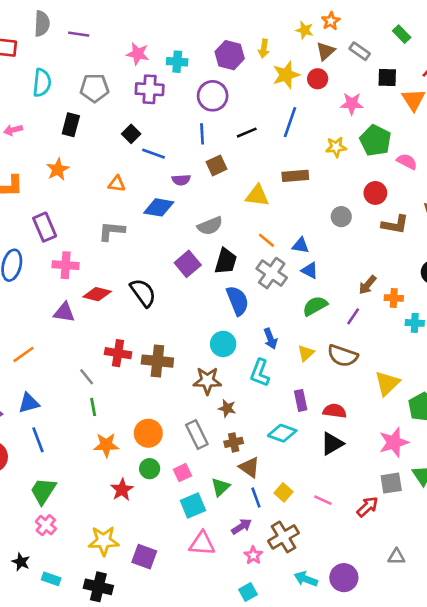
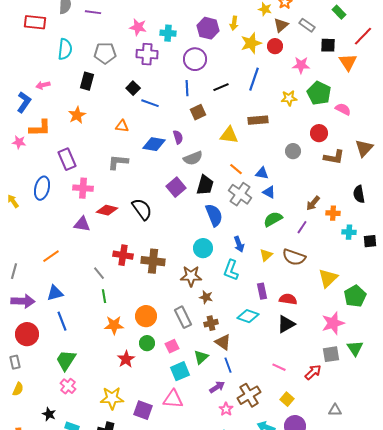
purple semicircle: (181, 180) -> (178, 137), moved, turned -104
yellow square: (283, 492) -> (287, 399), moved
pink triangle: (202, 543) -> (173, 399), moved

